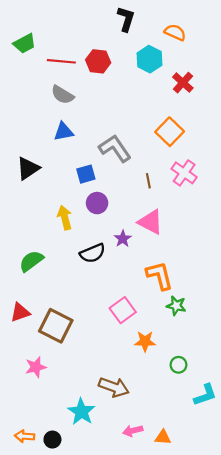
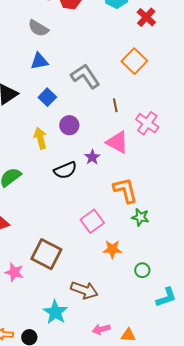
pink cross: (184, 173) -> (147, 123), moved
blue square: (86, 174) -> (47, 97), moved, turned -30
brown square: (56, 326) -> (46, 254), moved
pink star: (36, 367) -> (14, 272), turned 30

